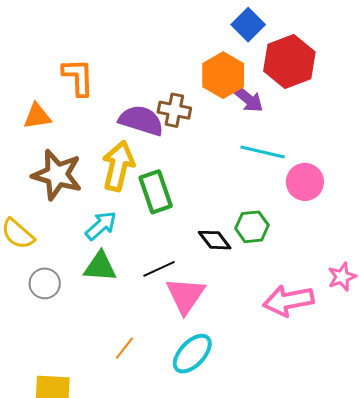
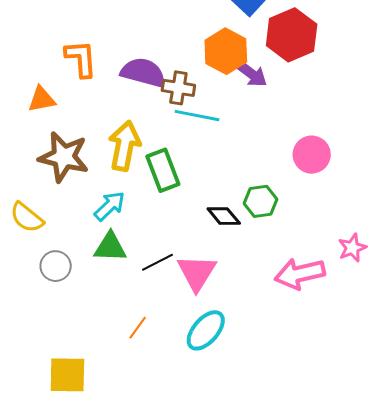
purple semicircle: (141, 120) -> (143, 72), moved
cyan line: (263, 152) -> (197, 116), moved
black line: (159, 269) -> (158, 262), moved

